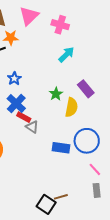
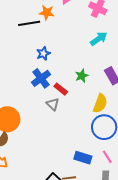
yellow semicircle: (71, 107) -> (100, 103), moved
red rectangle: (24, 117) -> (61, 89), moved
blue rectangle: (61, 148) -> (83, 158), moved

